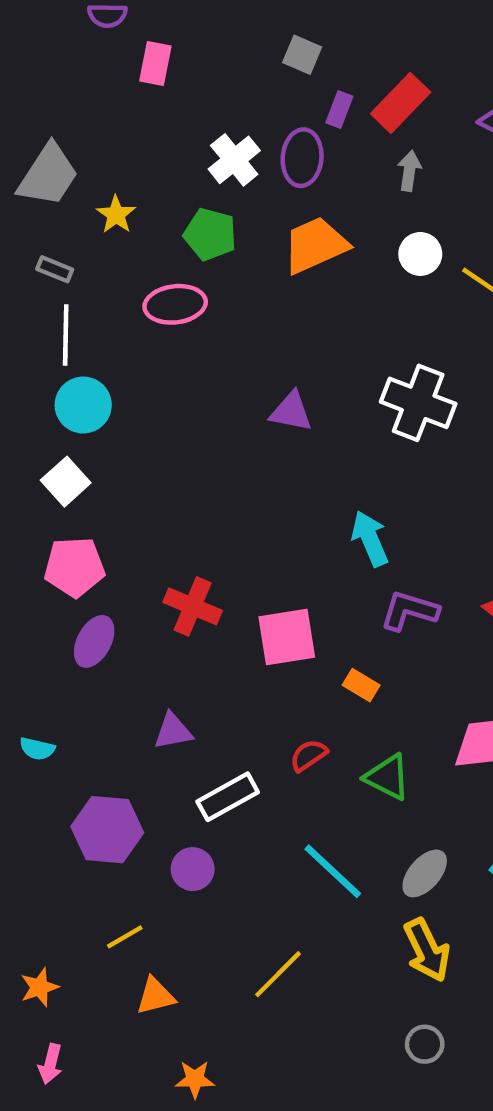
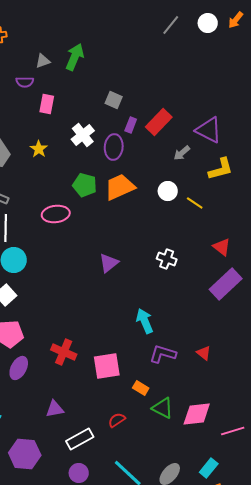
white cross: (234, 160) -> (83, 135), moved
gray arrow: (409, 171) -> (182, 153), moved, turned -138
yellow star: (116, 215) -> (39, 149), moved
green pentagon: (210, 234) -> (85, 185), moved
white cross: (418, 403) -> (167, 259), size x0.6
purple triangle: (291, 412) -> (109, 263), turned -50
green triangle: (387, 777) -> (163, 408), moved
purple circle: (193, 869) -> (79, 473), moved

